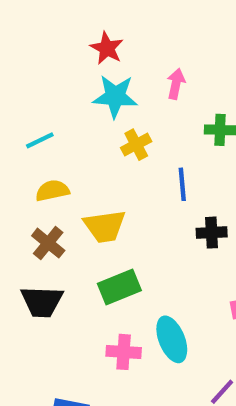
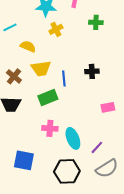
blue line: (182, 184) -> (64, 78), moved
yellow semicircle: (52, 191) -> (28, 46), moved, turned 35
cyan ellipse: (172, 339) -> (73, 138), moved

